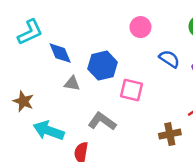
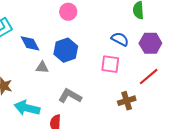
pink circle: (140, 27) -> (68, 12), moved
pink square: (131, 90) -> (110, 64), moved

